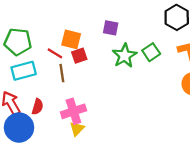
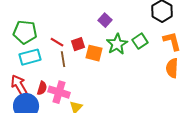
purple square: (111, 28) -> (105, 20), turned 32
orange square: (71, 39) -> (94, 53), moved
pink cross: (73, 111) -> (59, 92), moved, turned 35

